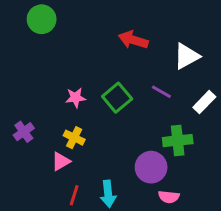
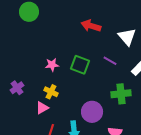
white triangle: (187, 56) -> (127, 37), turned -42
green square: (117, 98) -> (80, 65), turned -30
purple circle: (151, 167) -> (92, 112), moved

